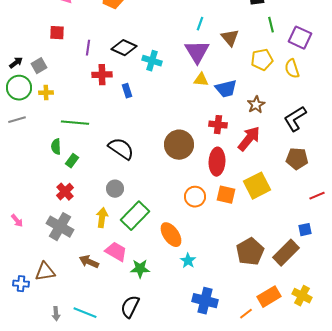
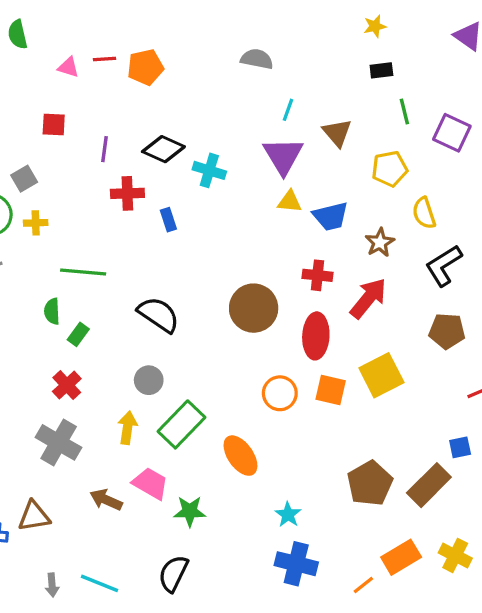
yellow semicircle: (292, 69) -> (424, 213), moved
cyan star: (188, 261) -> (288, 515), moved

